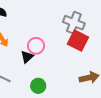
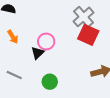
gray cross: (74, 23) -> (84, 17), turned 30

